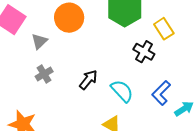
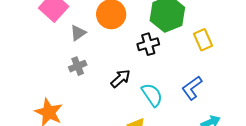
black cross: (144, 52) -> (148, 44), moved, turned 35
blue L-shape: (161, 93) -> (192, 88), moved

